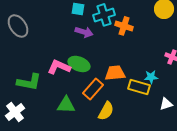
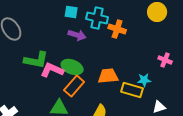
cyan cross: (104, 15) -> (97, 18), turned 30
green L-shape: (29, 82) -> (36, 60), moved
orange rectangle: (93, 89) -> (74, 86), moved

